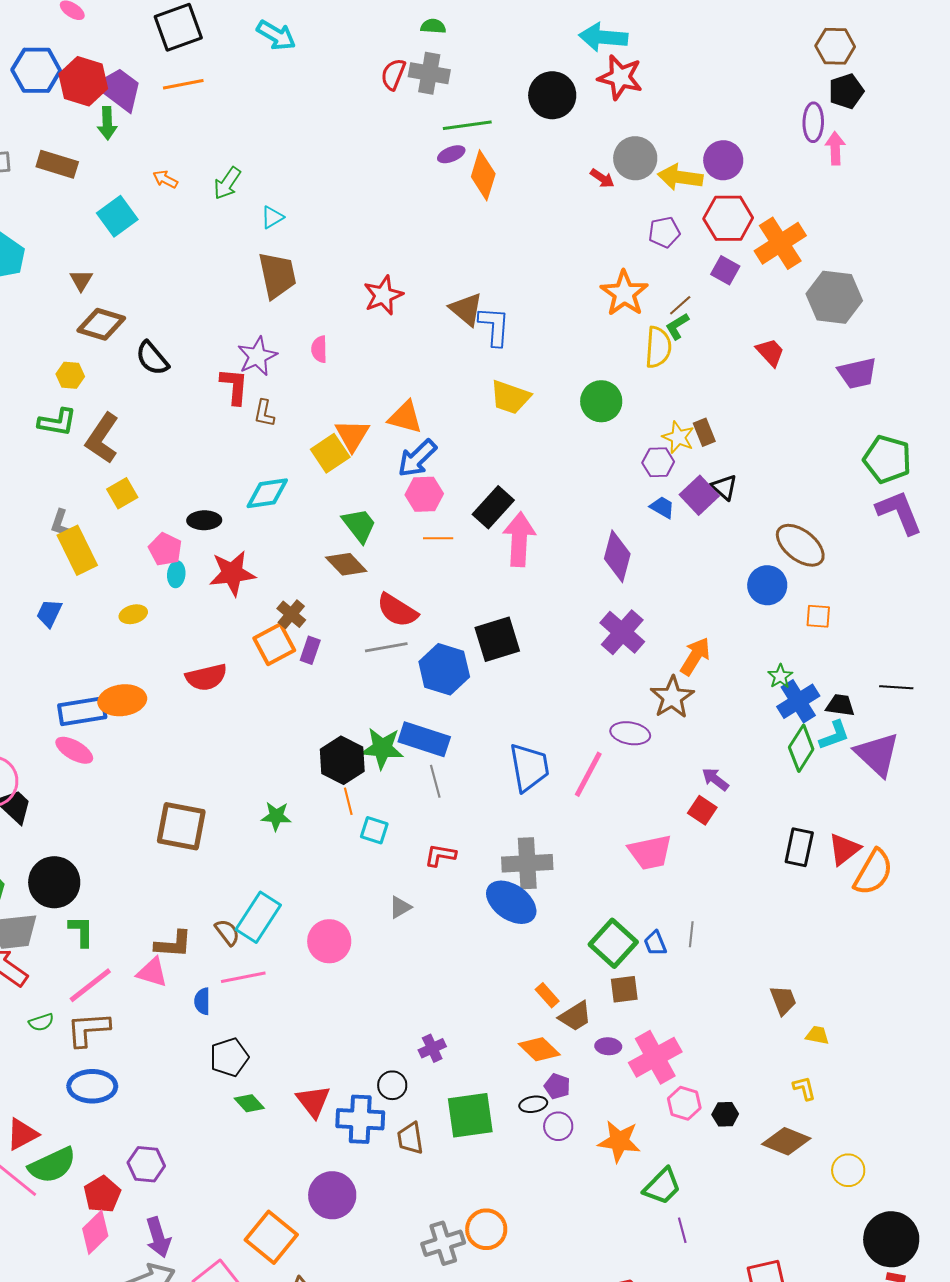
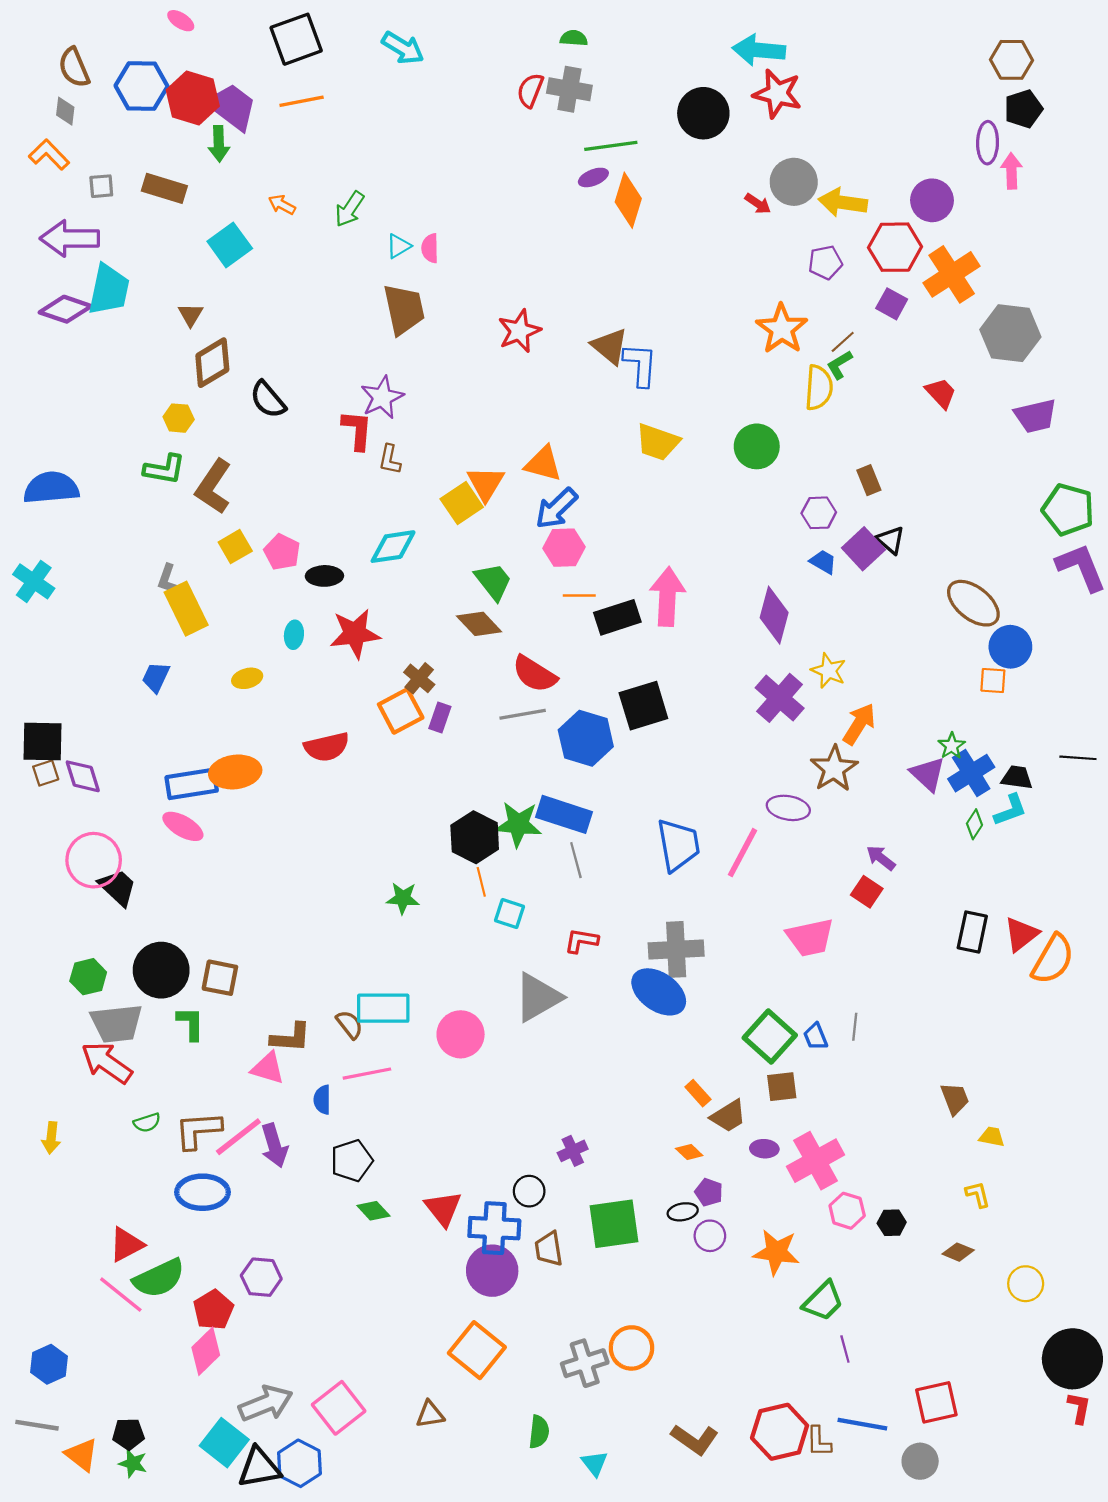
purple circle: (723, 160) -> (932, 200), moved
brown diamond: (101, 324) -> (212, 363), turned -48
pink semicircle: (319, 349) -> (430, 248), moved
yellow star: (678, 437) -> (829, 671), moved
black rectangle: (493, 507) -> (617, 617), moved, turned 30
pink pentagon: (165, 549) -> (282, 552), moved
blue circle: (767, 585) -> (1010, 647), moved
green diamond: (801, 748) -> (974, 824), size x0.6
purple triangle: (877, 754) -> (928, 774), moved, size x0.7
brown square: (181, 826) -> (220, 978), moved, size x0.7
gray triangle: (400, 907) -> (538, 997), size x2.0
cyan rectangle: (258, 917) -> (383, 1008), turned 57
pink line: (90, 985) -> (238, 1137), moved
orange diamond: (539, 1049) -> (689, 1152), size x0.6
brown diamond: (786, 1141) -> (958, 1252), size x0.6
purple circle: (332, 1195) -> (492, 1271), moved
purple arrow: (158, 1237) -> (274, 1145), moved
orange square: (271, 1237) -> (477, 1350), moved

